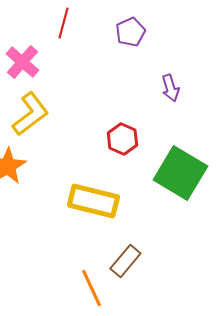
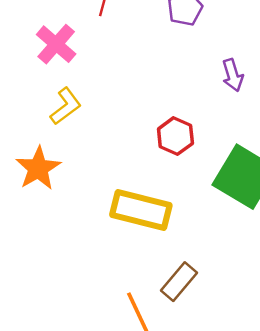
yellow L-shape: (30, 114) -> (66, 106), size x0.7

